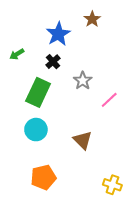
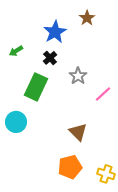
cyan circle: (36, 130) -> (16, 122), moved
orange pentagon: (43, 177) -> (70, 167), moved

